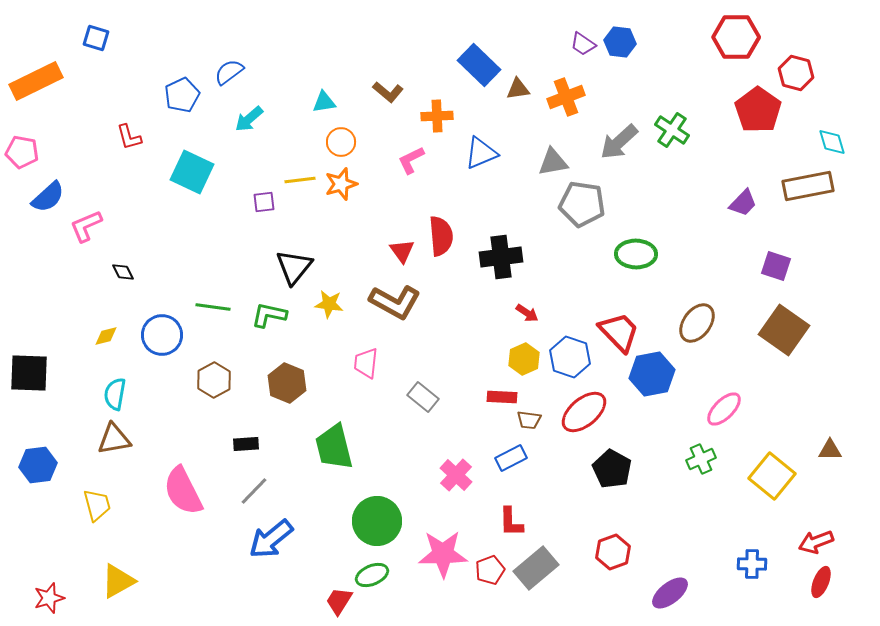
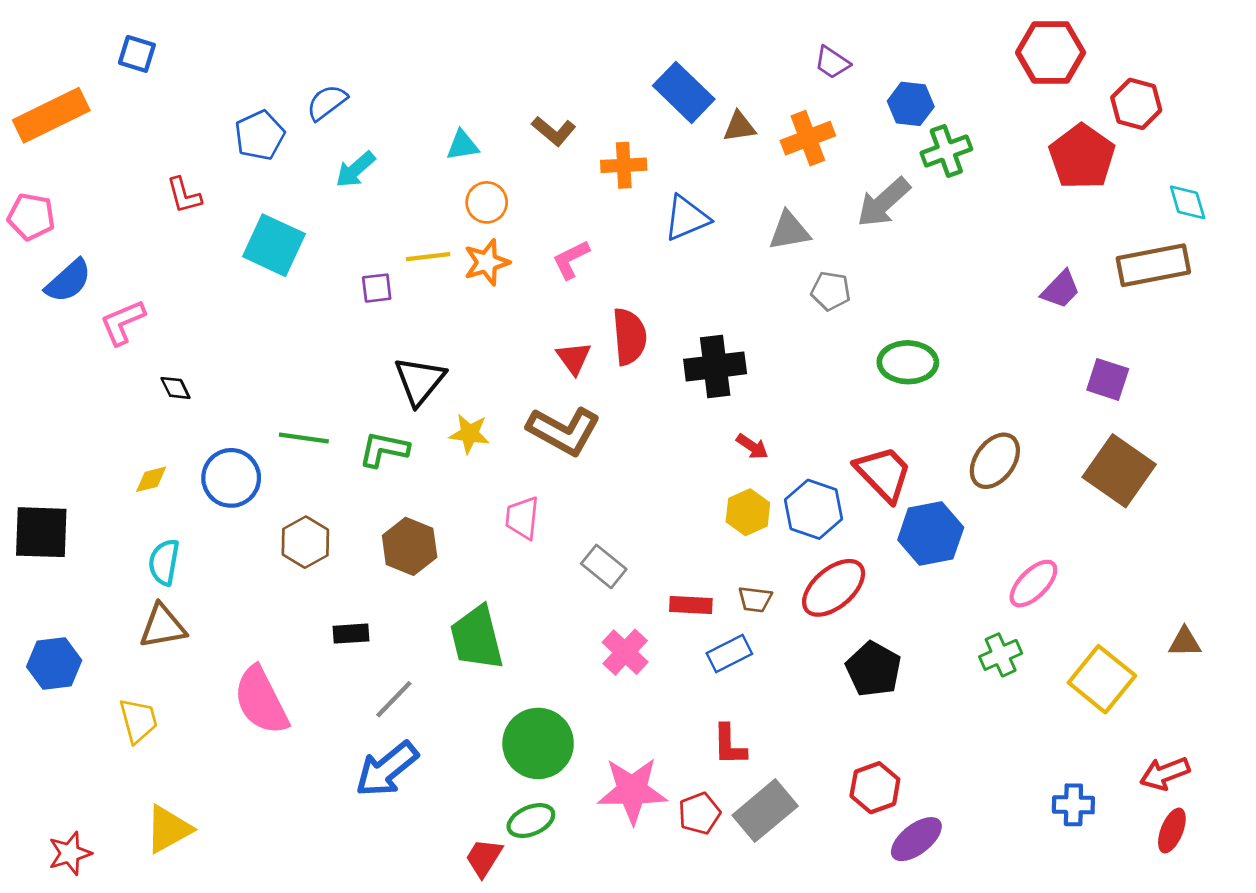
blue hexagon: (620, 42) -> (911, 104), moved
green cross: (672, 130) -> (946, 151), moved, turned 36
pink L-shape: (411, 160) -> (571, 259), moved
gray pentagon: (582, 204) -> (831, 291), size x0.6
red rectangle: (502, 397) -> (691, 605), moved
pink cross: (456, 475) -> (625, 652), moved
gray line: (254, 491) -> (394, 699), moved
purple ellipse: (670, 593) -> (916, 839), moved

